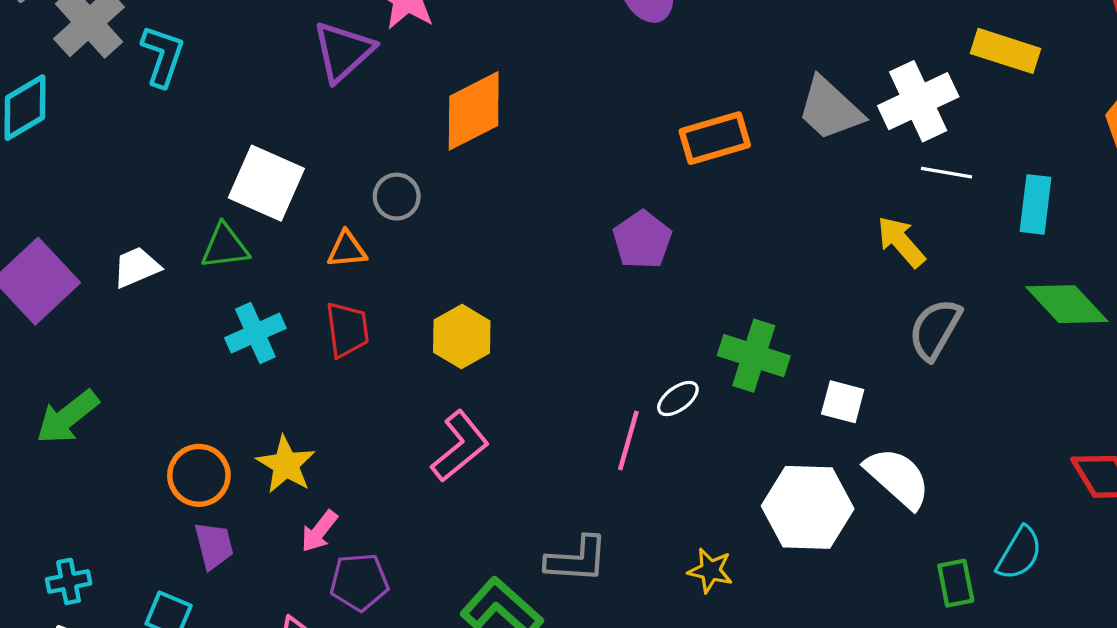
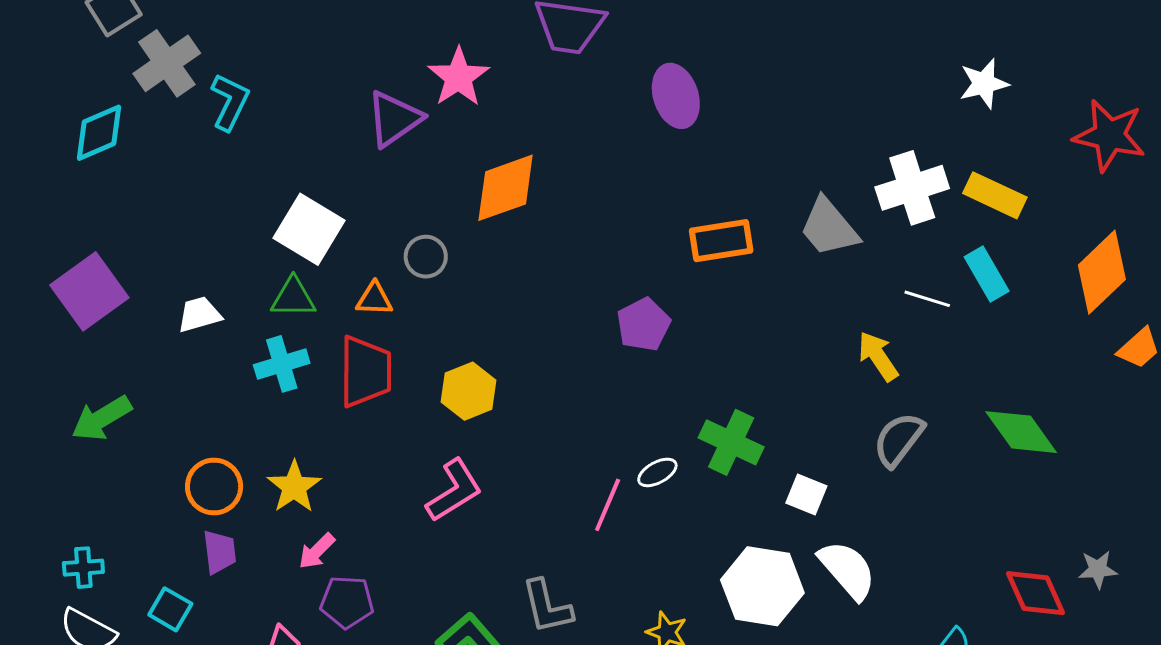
white cross: (918, 101) -> (912, 188), moved
cyan rectangle: (1035, 204) -> (987, 274), moved, turned -44
green triangle: (225, 246) -> (293, 298), moved
white trapezoid: (136, 267) -> (199, 314), moved
red trapezoid: (347, 330) -> (365, 372), size x1.4
gray L-shape: (577, 559) -> (547, 607), turned 66

